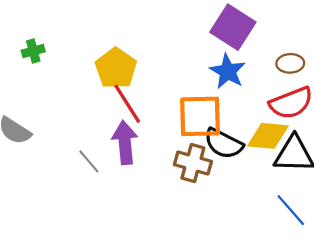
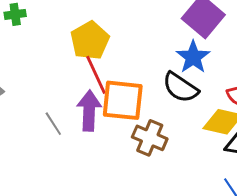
orange square: (200, 116) -> (123, 100), moved
black semicircle: (224, 144) -> (180, 87), moved

